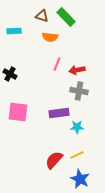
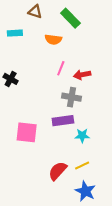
brown triangle: (42, 16) -> (35, 12), moved
gray cross: (79, 91) -> (71, 97), moved
pink square: (18, 112) -> (27, 132), moved

